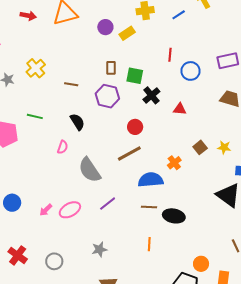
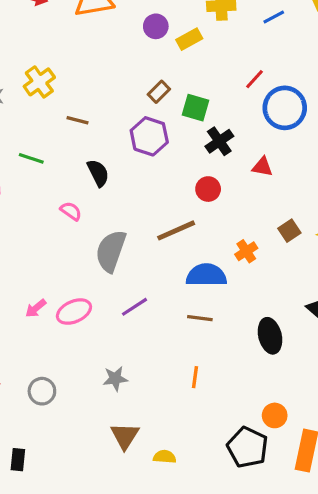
red line: (170, 55) -> (255, 79), turned 32
brown rectangle: (111, 68) -> (159, 92), turned 40
blue circle: (191, 71) -> (285, 108), size x1.4
brown line: (71, 84) -> (77, 120), moved
red circle: (135, 127) -> (208, 189), moved
pink semicircle: (63, 147) -> (71, 211), turned -80
gray semicircle: (90, 170) -> (111, 251), turned 48
black ellipse: (174, 216) -> (270, 336), moved, turned 60

